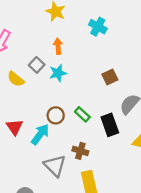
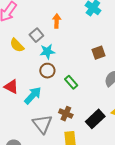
cyan star: (58, 73) -> (47, 52), moved
brown circle: (56, 115) -> (47, 71), moved
black rectangle: (110, 125) -> (95, 119), moved, turned 60
red triangle: (14, 127) -> (11, 87), turned -35

